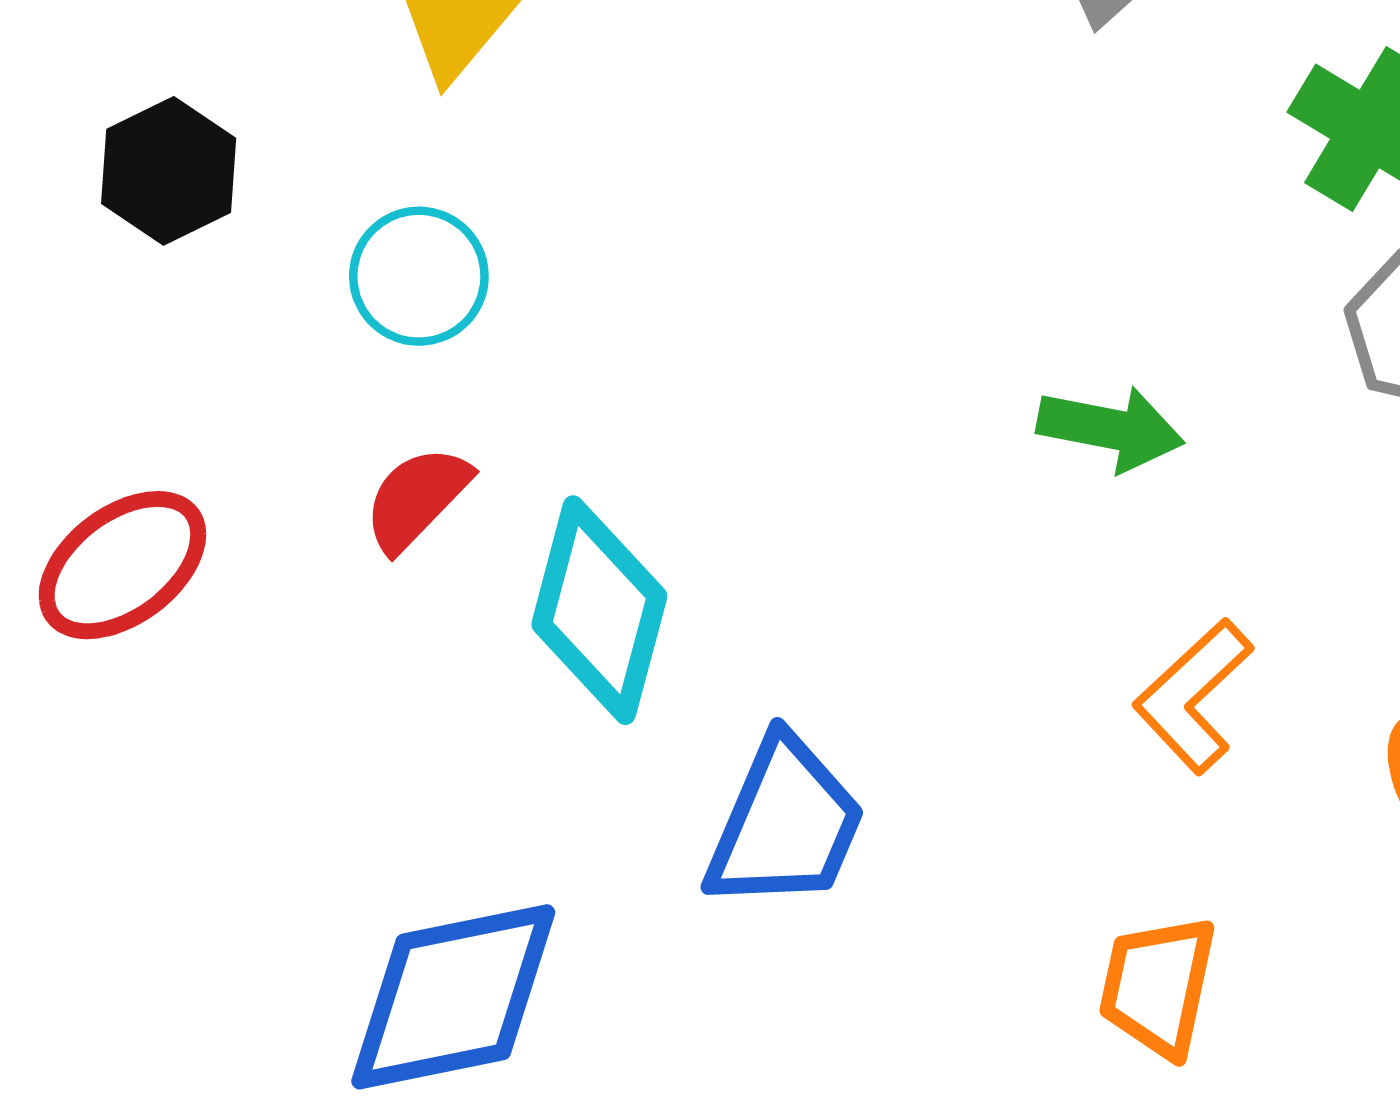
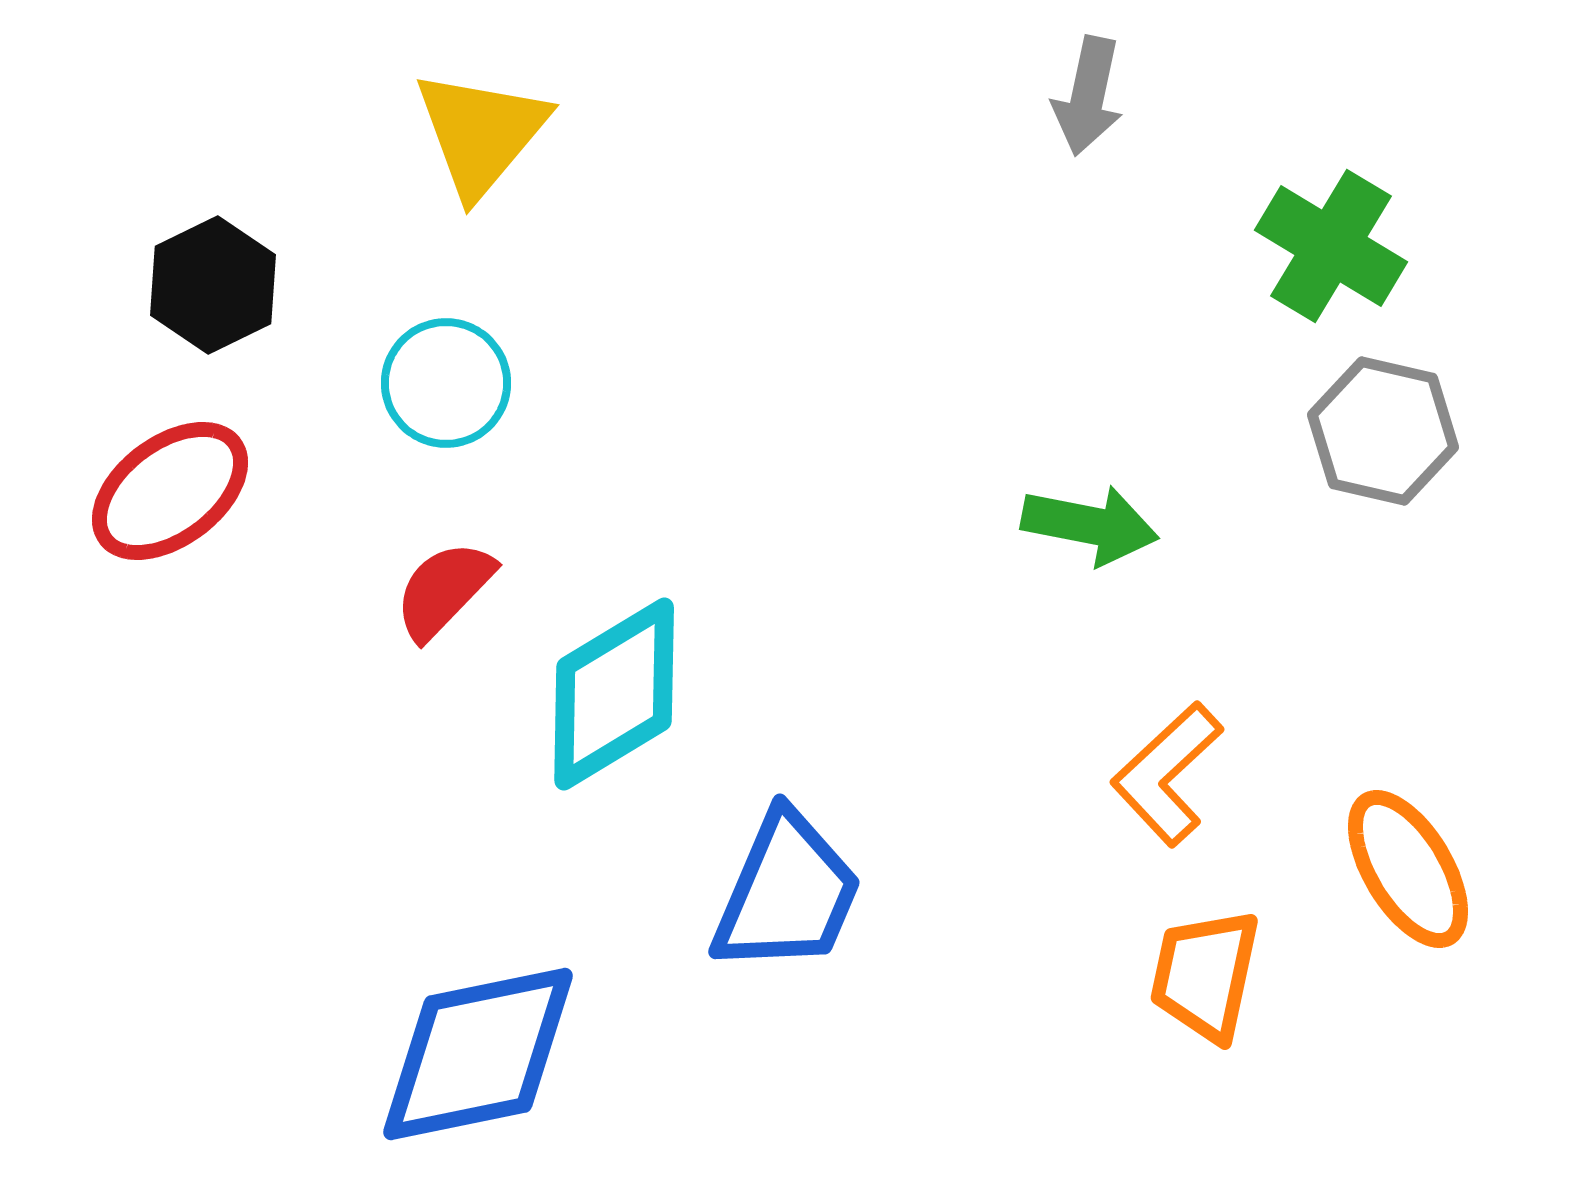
red ellipse: (122, 565) -> (170, 491), moved
cyan diamond: (599, 610) -> (614, 694), turned 44
orange trapezoid: (1158, 986) -> (1205, 975), moved

